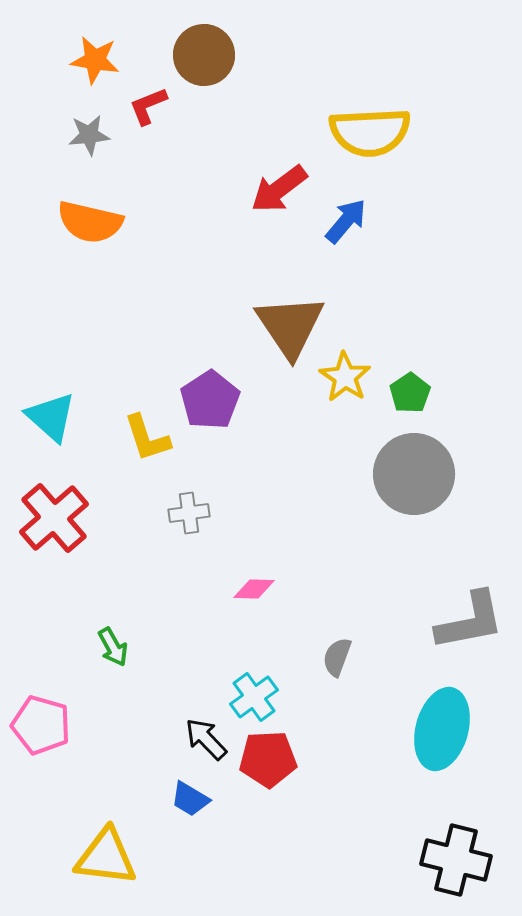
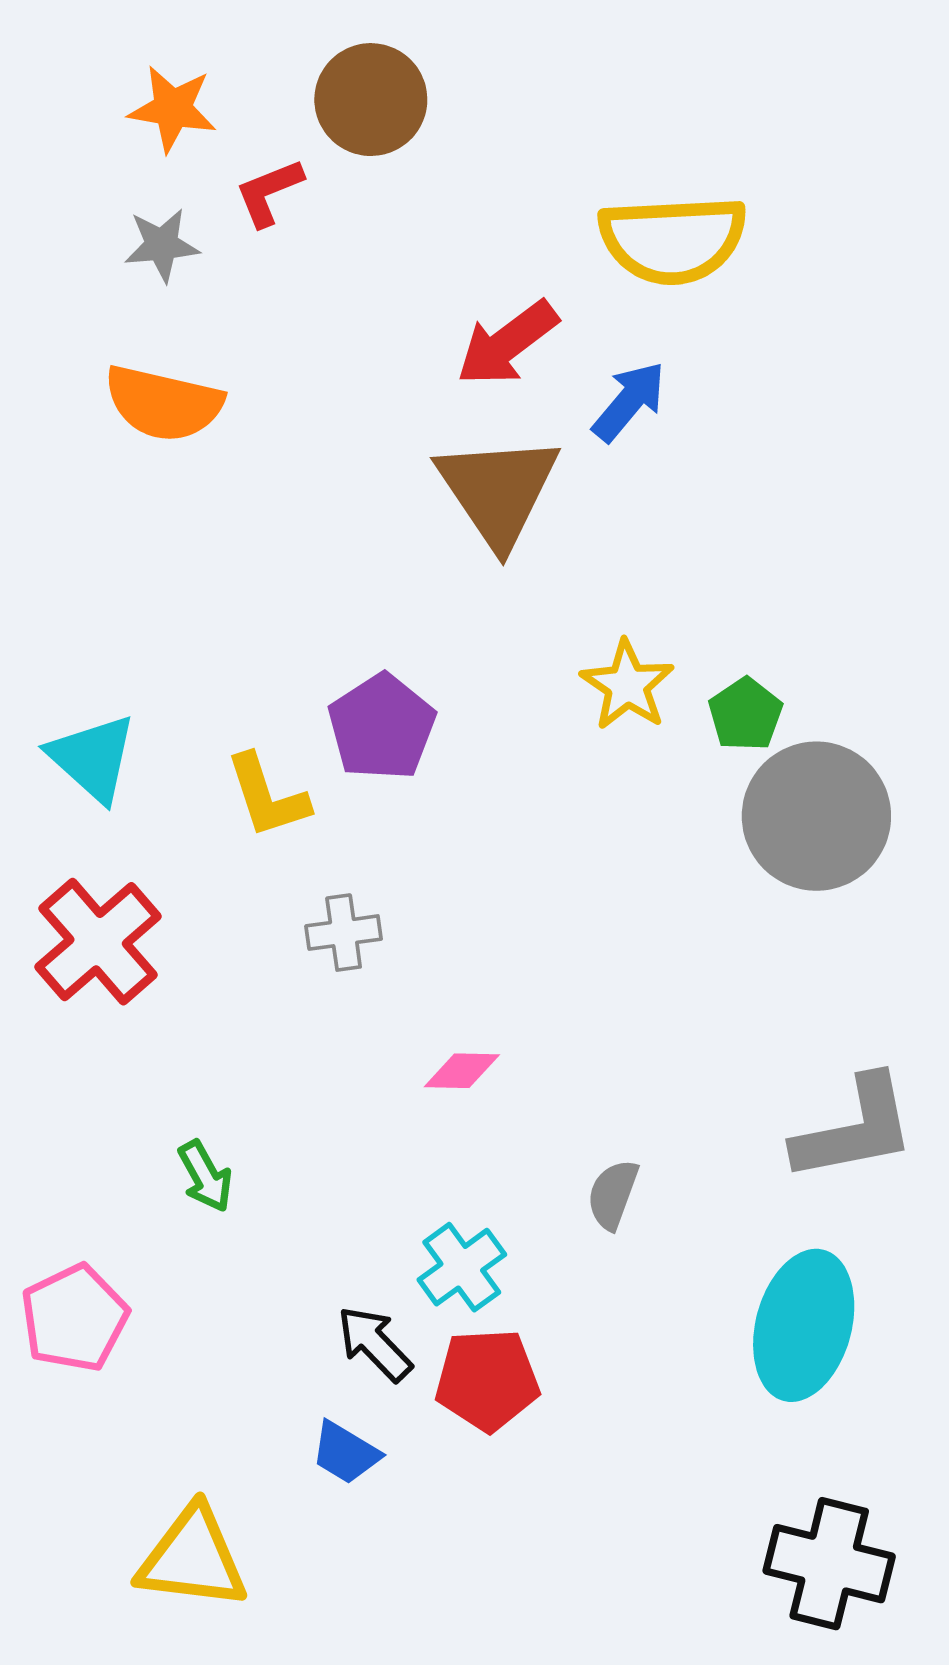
brown triangle: (290, 326) -> (498, 491), moved
gray circle: (414, 474) -> (816, 816), moved
pink pentagon: (41, 725) -> (74, 1318), turned 30

